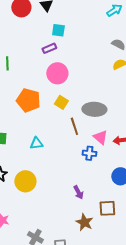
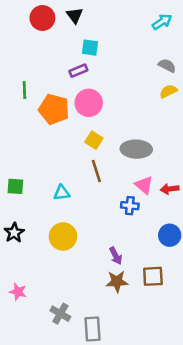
orange pentagon: (28, 100) -> (54, 109), moved
brown line: (74, 126) -> (96, 171), moved
yellow circle: (25, 181) -> (63, 236), moved
brown star: (84, 222) -> (117, 281), moved, turned -30

